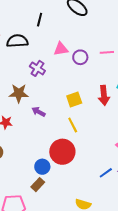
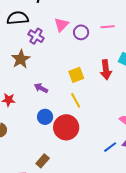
pink triangle: (61, 49) -> (61, 25), turned -35
purple cross: (37, 68) -> (36, 36), moved
brown star: (19, 93) -> (21, 59), moved, turned -30
blue circle: (42, 167) -> (45, 117), moved

